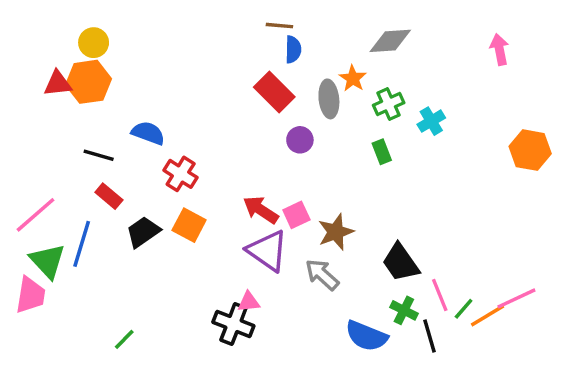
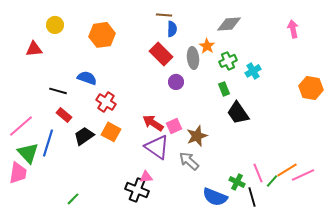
orange hexagon: (88, 82) -> (102, 35), moved
black trapezoid: (401, 263) -> (238, 113), moved
orange line: (487, 315) -> (287, 170), moved

